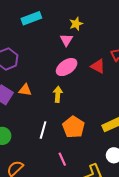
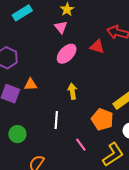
yellow arrow: (58, 94) -> (72, 91), moved
orange pentagon: (74, 127) -> (102, 119), moved

